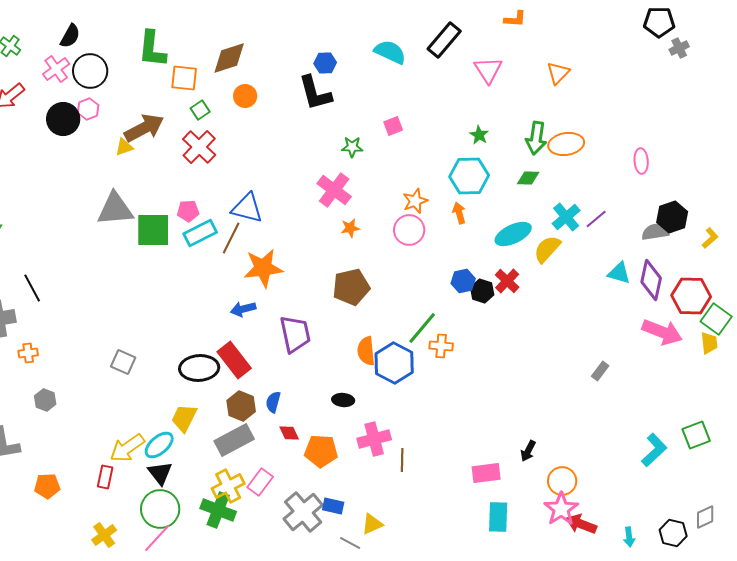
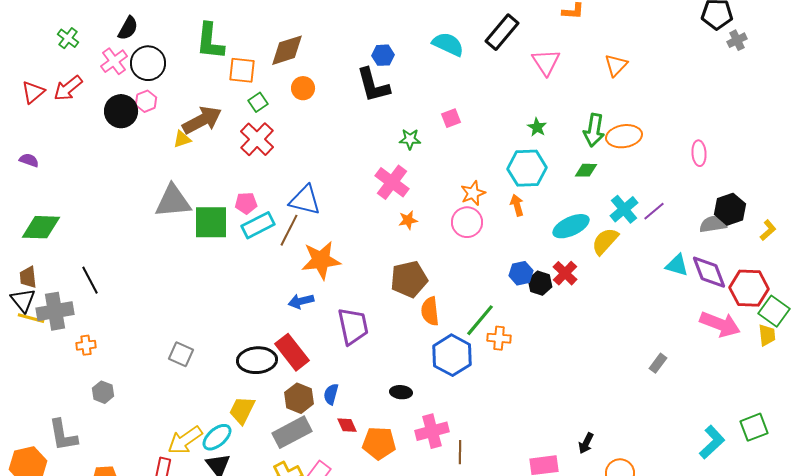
purple diamond: (651, 280) -> (709, 272), turned -33
orange semicircle: (366, 351) -> (430, 311), moved

